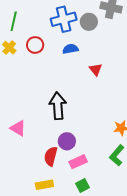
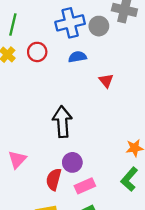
pink triangle: (18, 128) -> (17, 159), moved, turned 42

